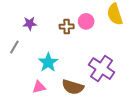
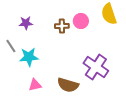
gray line: (14, 47) -> (11, 46), turned -64
cyan star: (48, 62) -> (29, 57), moved, turned 30

